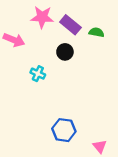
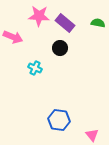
green semicircle: (96, 32) -> (98, 23), moved

